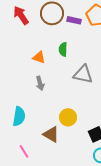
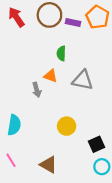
orange triangle: (39, 57) -> (51, 76), moved
brown triangle: (51, 134) -> (48, 165), moved
pink line: (24, 151) -> (11, 160), moved

